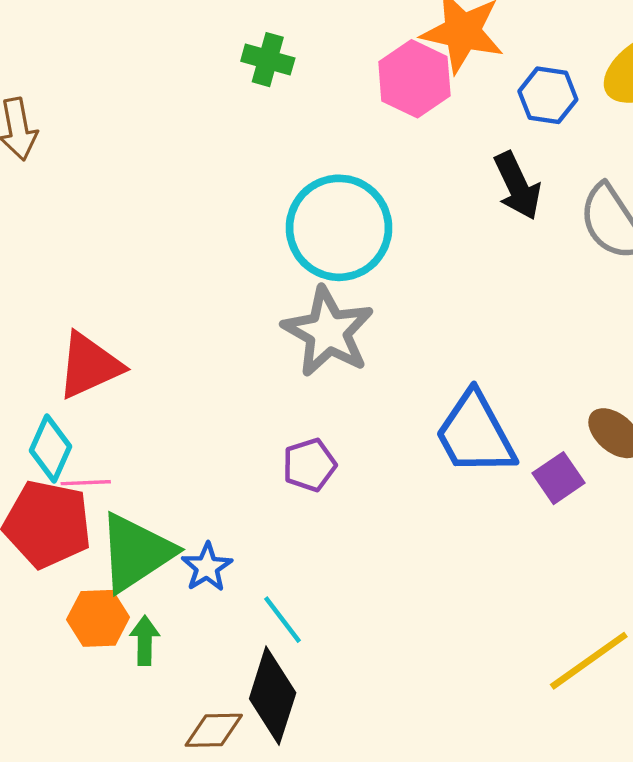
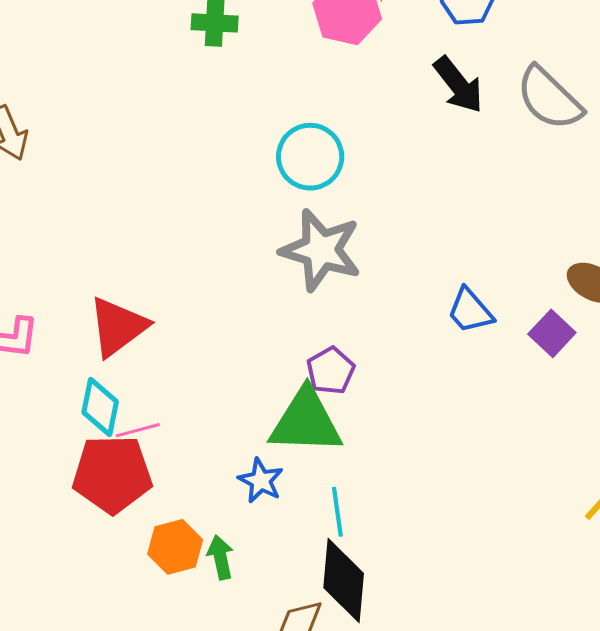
cyan circle: (339, 228) -> (310, 157), size x0.7
blue trapezoid: (475, 434) -> (470, 311), size x0.6
green triangle: (136, 552) -> (306, 422), moved, turned 48
cyan line: (283, 620) -> (337, 512), turned 42

